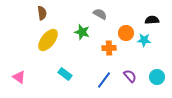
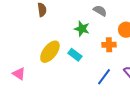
yellow ellipse: (48, 40) -> (50, 52), moved
cyan rectangle: (65, 74) -> (75, 55), moved

